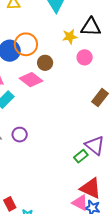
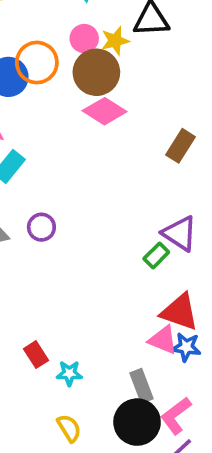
pink circle: (85, 57) -> (84, 39), moved
brown circle: (45, 63) -> (96, 72), moved, size x1.6
pink diamond: (31, 80) -> (105, 111), moved

